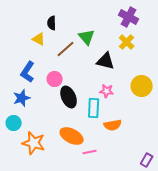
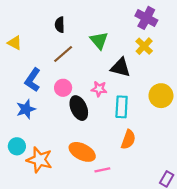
yellow triangle: (39, 39) -> (15, 43), moved
brown line: (66, 49) -> (63, 54), moved
pink star: (107, 91) -> (99, 89), moved
cyan rectangle: (94, 108) -> (122, 107), moved
cyan circle: (14, 123) -> (17, 146), moved
orange semicircle: (113, 125) -> (128, 140), turned -60

